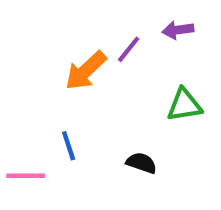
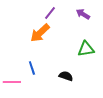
purple arrow: (178, 30) -> (83, 14), turned 40
purple line: (129, 49) -> (50, 13), moved

